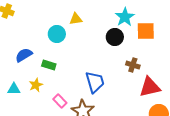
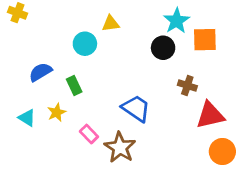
green rectangle: (49, 65) -> (74, 85), turned 48
blue trapezoid: (95, 82) -> (136, 108), turned -40
cyan triangle: (14, 89) -> (27, 118), turned 32

